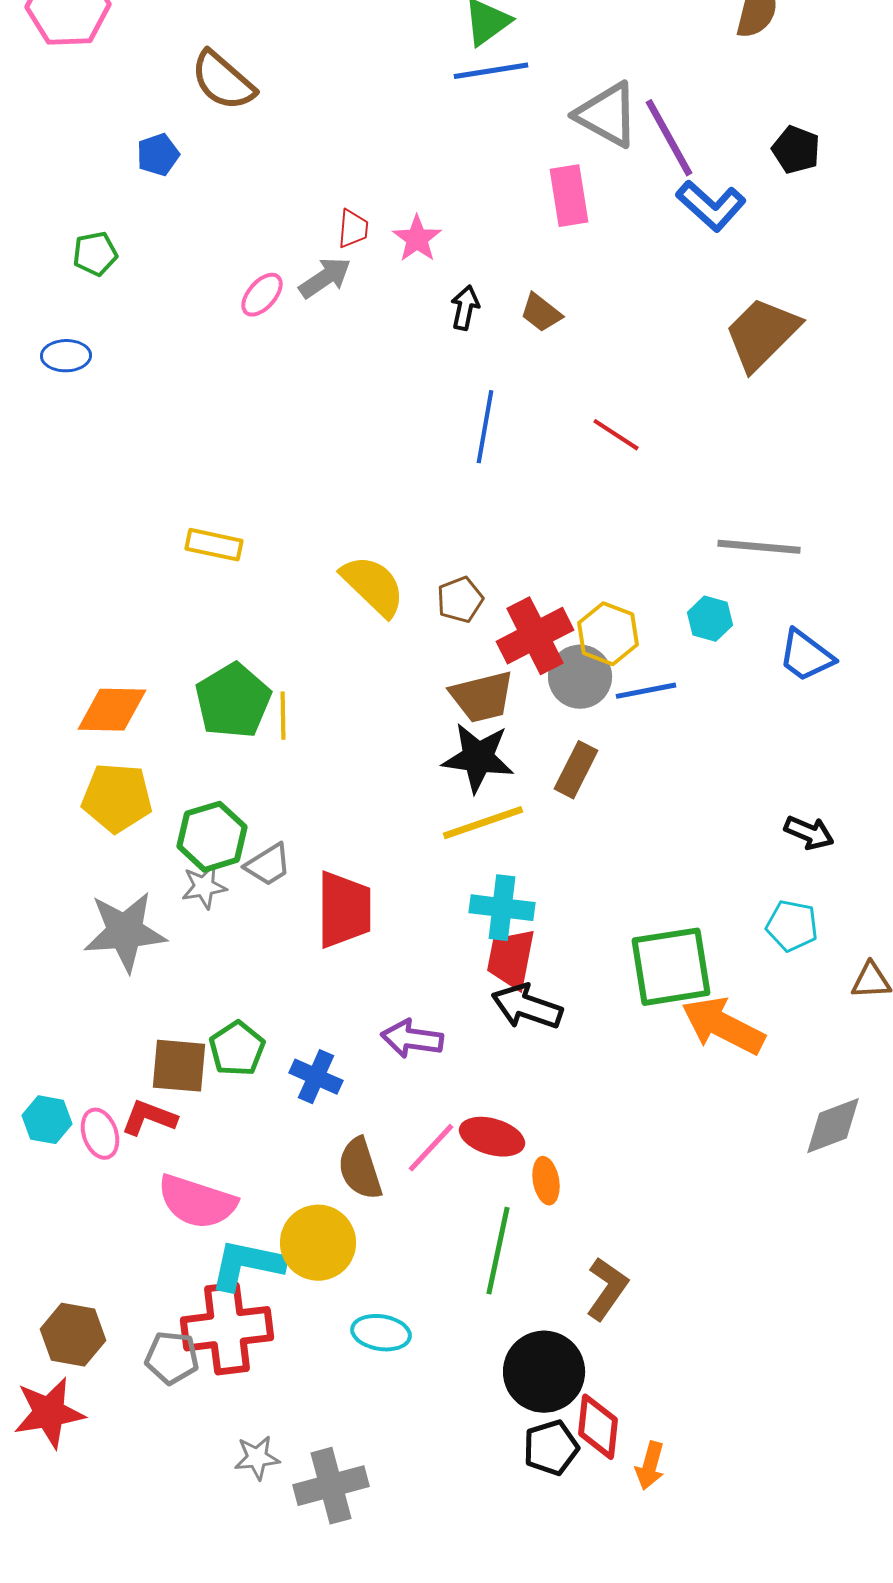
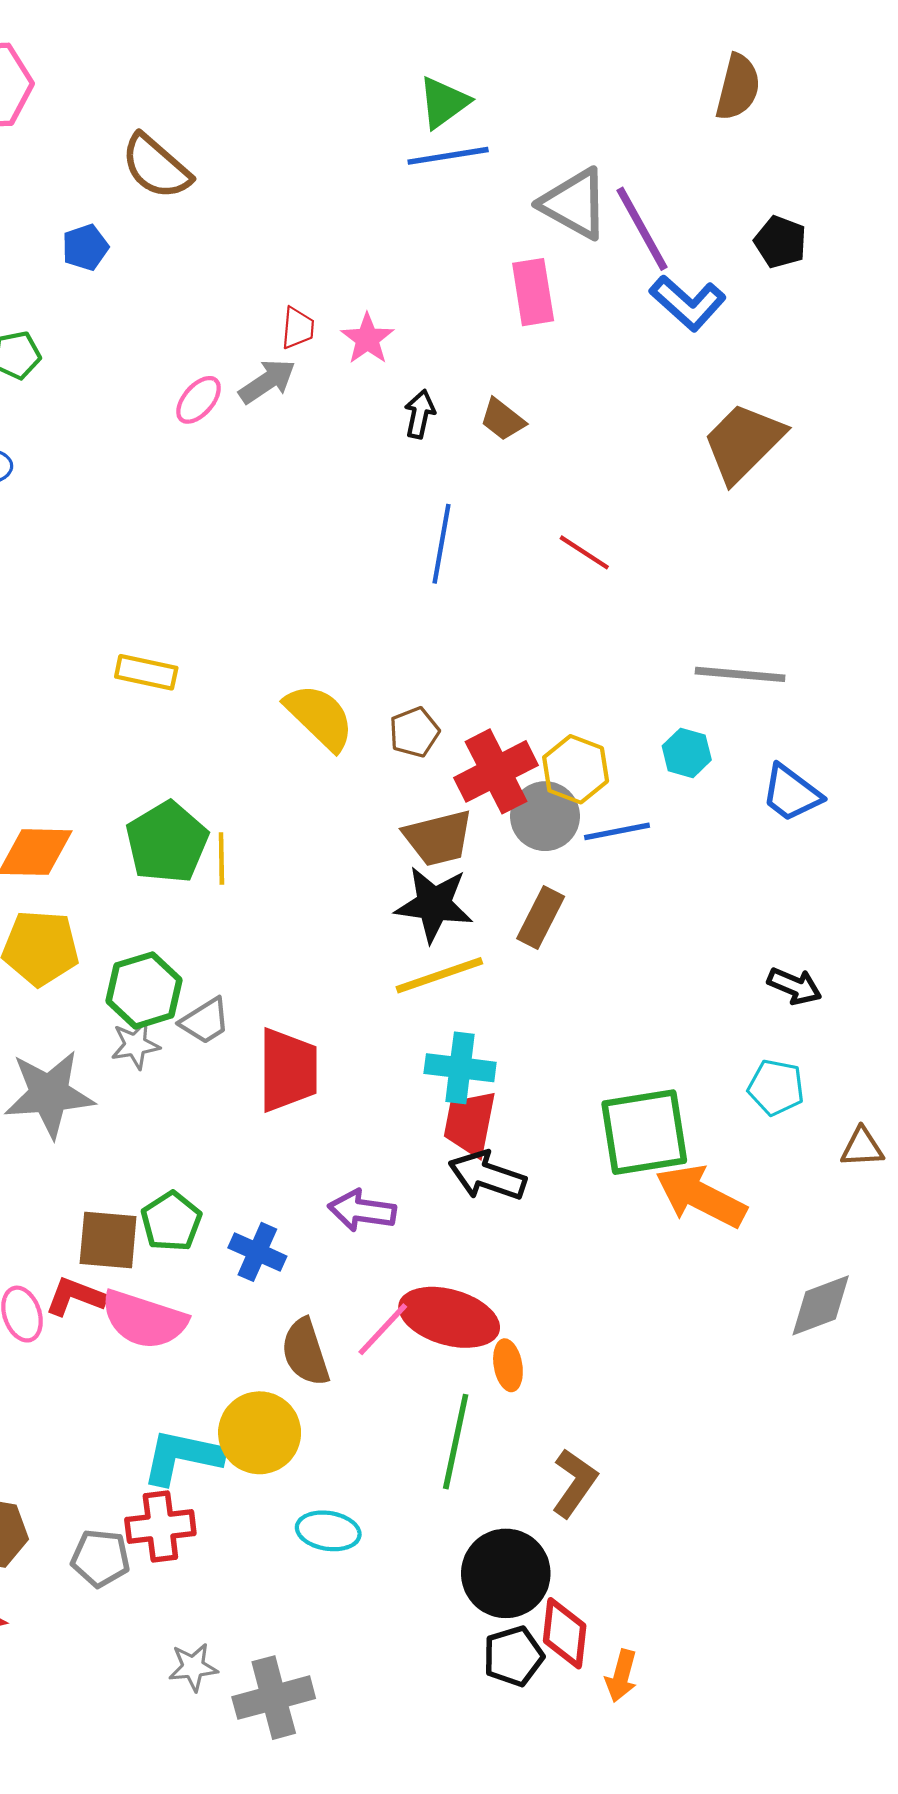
red ellipse: (492, 1137) -> (449, 1317), size x1.4
pink semicircle: (197, 1202) -> (144, 1320), moved
red cross: (227, 1329) -> (160, 1527), size x0.7

